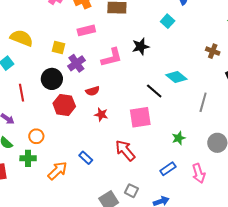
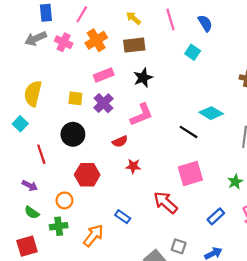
yellow semicircle: (22, 38) -> (33, 94), turned -90
black star: (141, 47) -> (143, 78), moved
pink L-shape: (112, 57) -> (142, 115), moved
purple cross: (76, 63) -> (103, 103), moved
red hexagon: (64, 105) -> (87, 175), moved
pink square: (140, 117) -> (190, 173), moved
green star: (179, 138) -> (235, 182), moved

